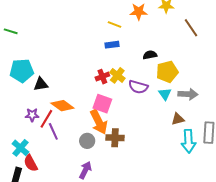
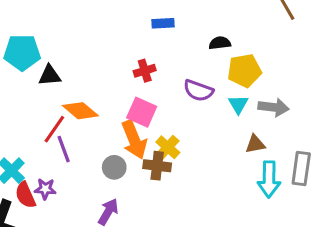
yellow cross: (117, 75) -> (168, 147), moved
purple star: (32, 115) -> (45, 189), moved

